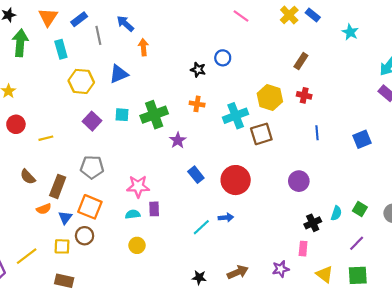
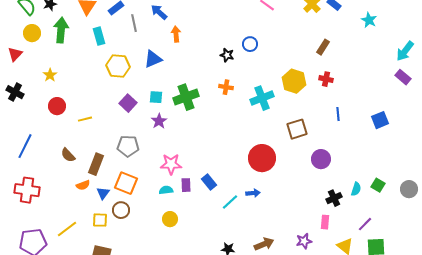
brown square: (261, 134) -> (297, 129), moved
purple star: (178, 140) -> (159, 121), moved
blue rectangle: (196, 175) -> (209, 182), moved
purple line: (357, 243) -> (365, 224), moved

